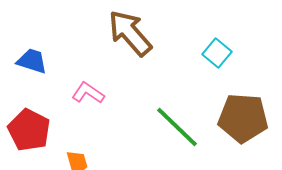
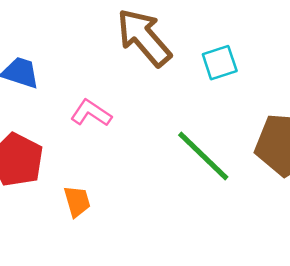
cyan square: (217, 53) -> (220, 63), moved, turned 32

